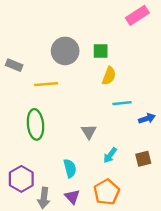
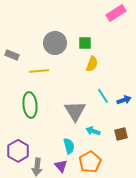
cyan line: (122, 103) -> (103, 96), moved, turned 63
gray triangle: (89, 132) -> (75, 111), size x1.6
cyan arrow: (110, 155) -> (93, 131), turned 72
cyan semicircle: (70, 168) -> (69, 146), moved

